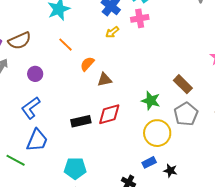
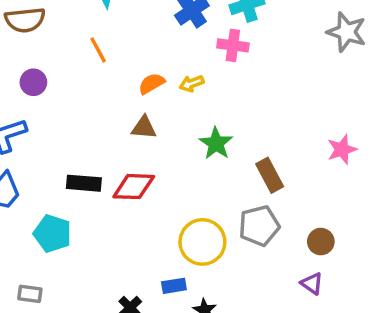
yellow arrow: (112, 32) -> (192, 83), moved
orange semicircle: (87, 64) -> (151, 84), moved
green star: (151, 101) -> (216, 143), moved
cyan pentagon: (75, 168) -> (53, 233), moved

